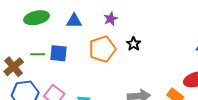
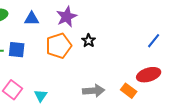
purple star: (111, 19) -> (67, 17), size x1.5

